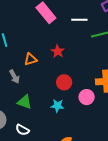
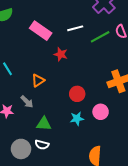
red star: (58, 51) -> (61, 54), moved
pink circle: (87, 97) -> (101, 112), moved
white semicircle: (22, 130) -> (42, 145), moved

